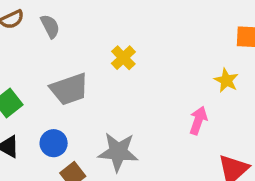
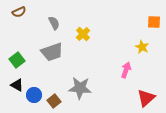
gray semicircle: (50, 26) -> (54, 23), moved
blue circle: (54, 143) -> (34, 95), moved

